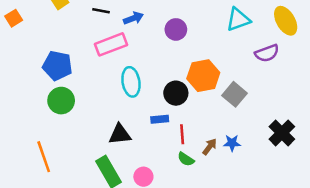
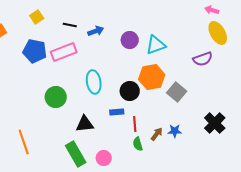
cyan triangle: (238, 19) -> (156, 45), moved
pink rectangle: (111, 44) -> (64, 52), moved
blue pentagon: (57, 66) -> (35, 51), moved
green circle: (61, 101) -> (56, 97), moved
green semicircle: (186, 159) -> (138, 144), turned 40

